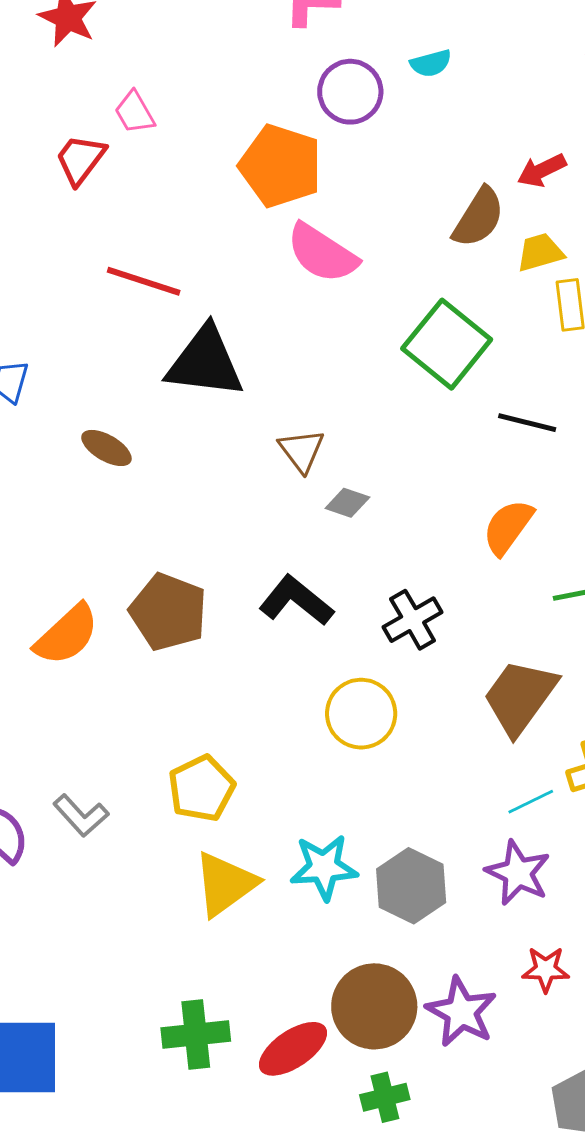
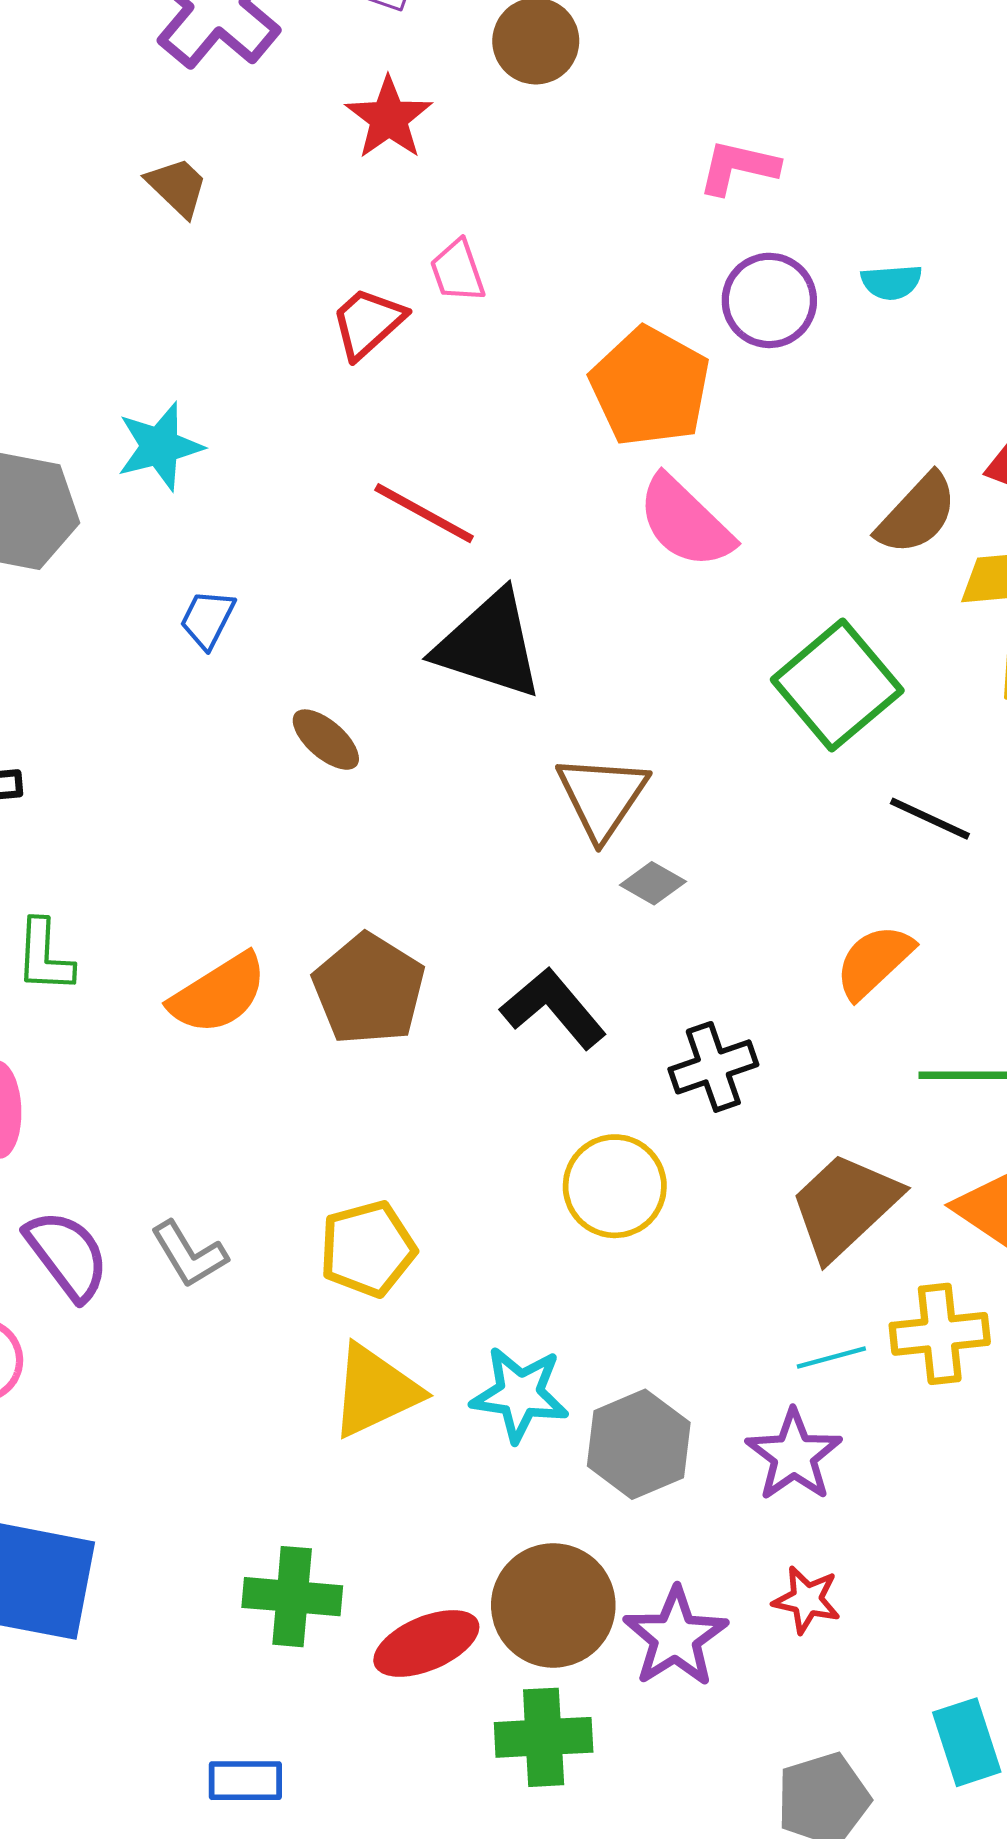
brown triangle: (302, 451) -> (602, 797), size x1.4
green cross: (385, 1097) -> (544, 1737), size x1.4

